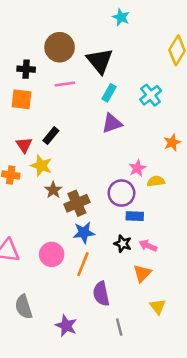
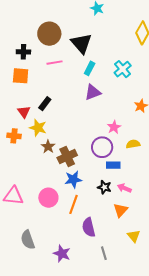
yellow semicircle: (156, 181) -> (133, 144), moved

